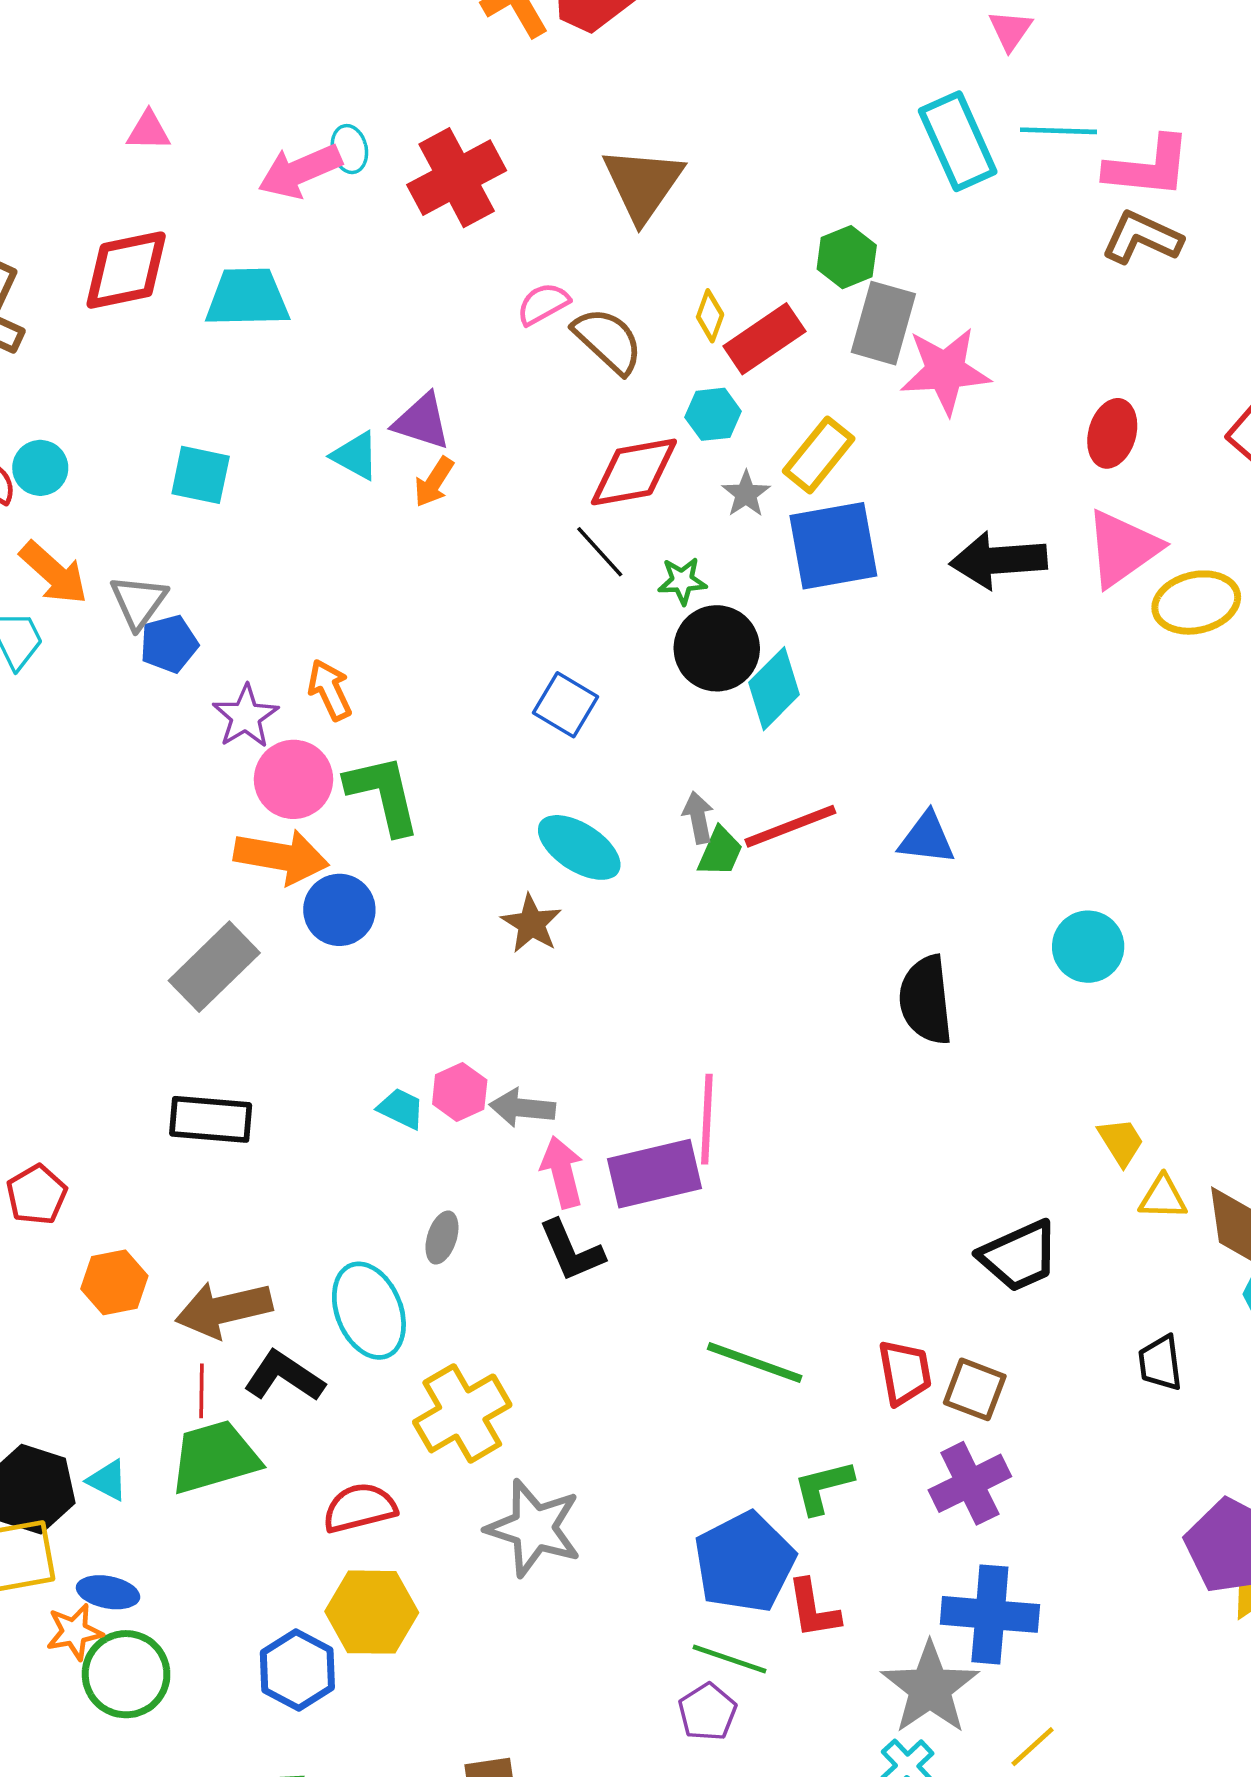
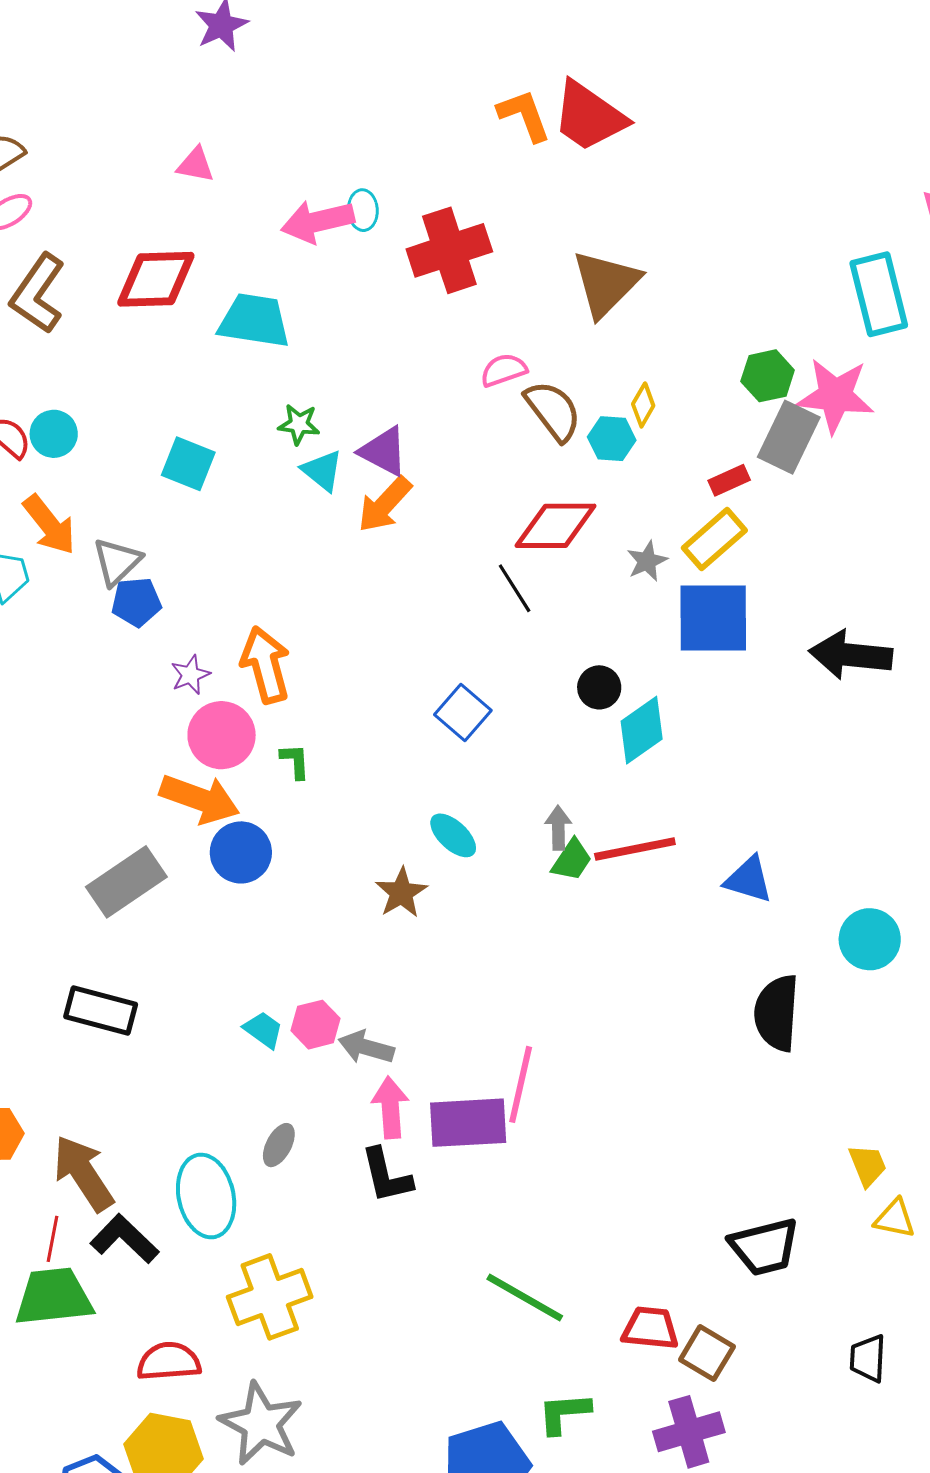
red rectangle: (764, 339) -> (729, 480), moved, size x0.6
pink star: (945, 371) -> (835, 396), moved
cyan hexagon: (713, 414) -> (612, 439), moved
orange arrow: (434, 482) -> (385, 504), size x1.4
green star: (682, 581) -> (299, 424), moved
black circle: (717, 648) -> (599, 687), size x0.6
orange arrow: (330, 690) -> (266, 665), size x1.4
purple star: (246, 716) -> (190, 675), size x0.7
green L-shape: (383, 794) -> (295, 761), size x0.5
cyan ellipse: (579, 847) -> (453, 835), size x0.7
cyan circle: (1088, 947) -> (870, 939), moved
black semicircle: (926, 1000) -> (777, 1013), moved
brown arrow: (224, 1309) -> (83, 1173), turned 60
red trapezoid: (905, 1372) -> (650, 1328), turned -84
gray star: (534, 1528) -> (261, 1424), moved

